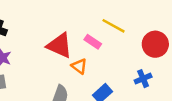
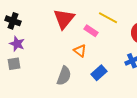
red triangle: (60, 45) -> (64, 19), moved, turned 45

